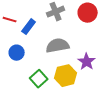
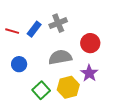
red circle: (88, 13) -> (90, 43), moved
blue rectangle: (29, 27) -> (34, 29), moved

